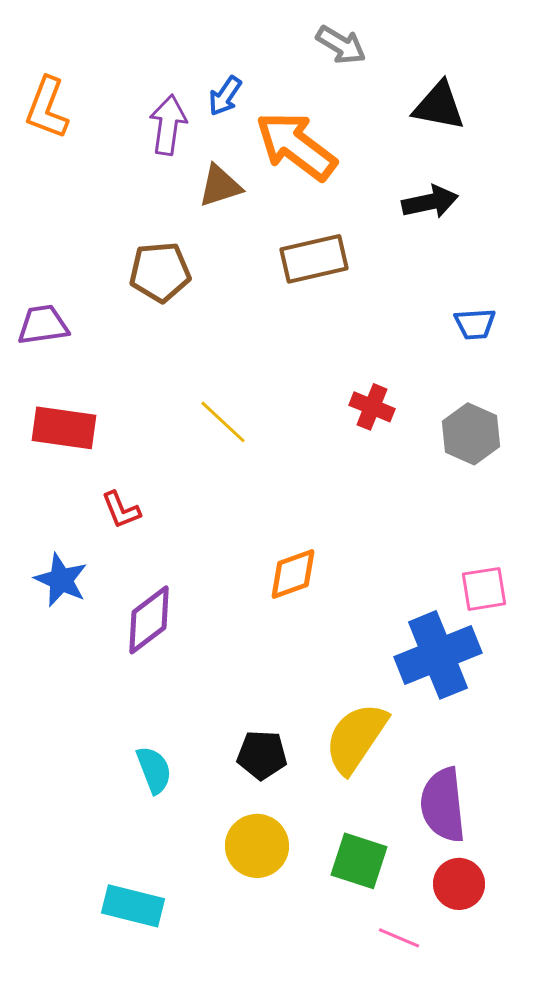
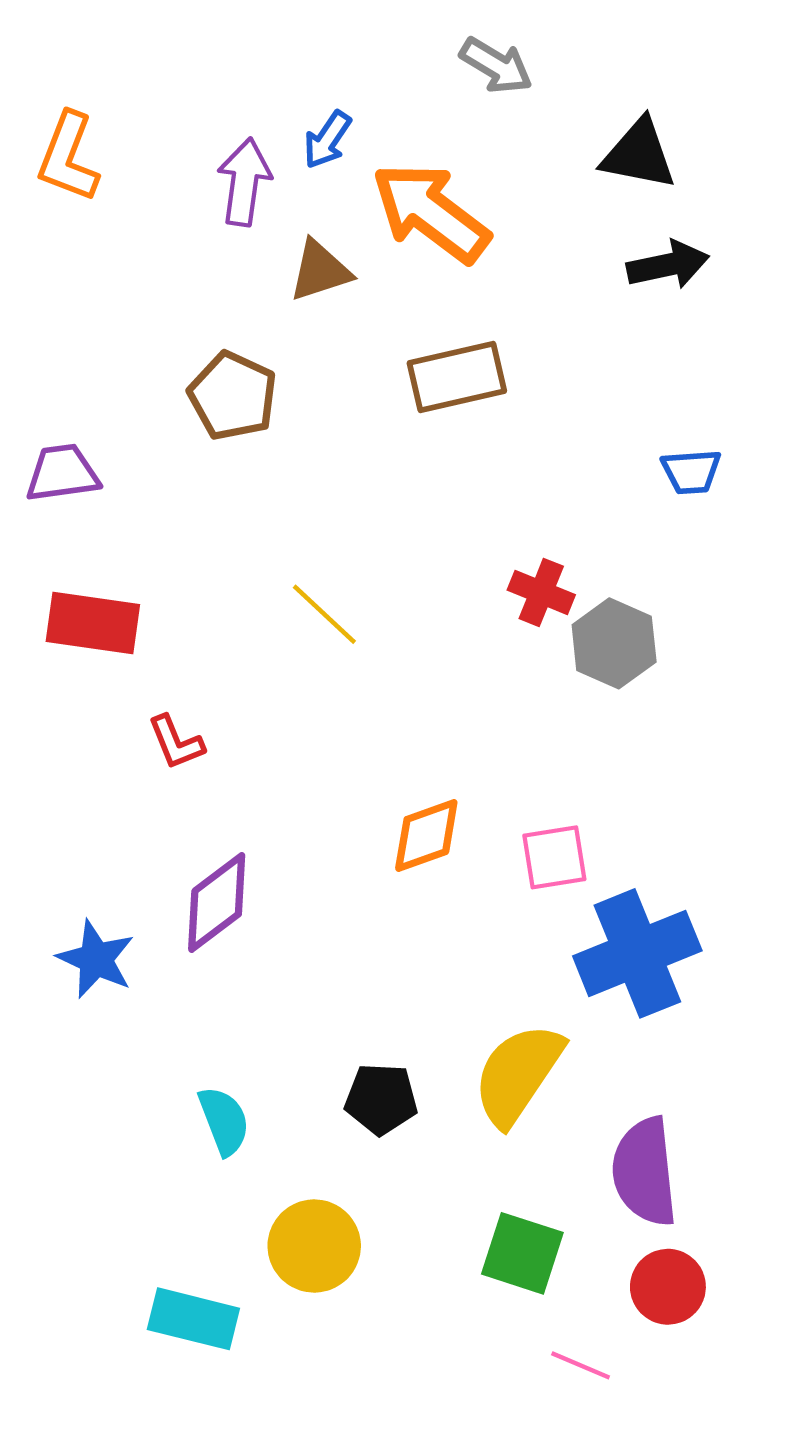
black arrow: (430, 202) -> (668, 265), moved
brown pentagon: (160, 272) -> (233, 396), turned 30
gray hexagon: (471, 434) -> (614, 643), moved
blue star: (61, 580) -> (96, 959), moved
pink square: (484, 589) -> (554, 857), moved
yellow circle: (257, 846) -> (314, 1246), moved

